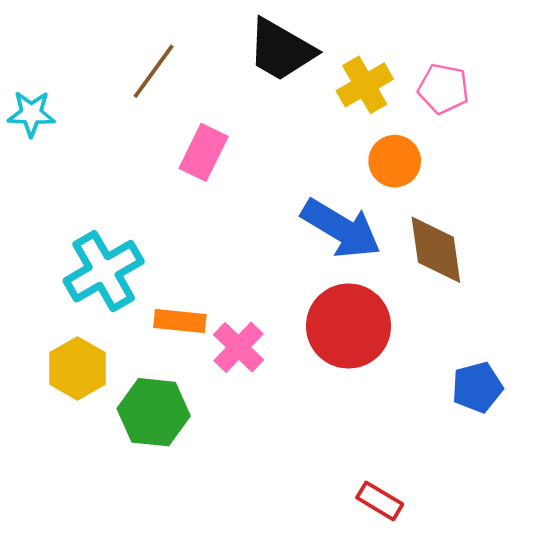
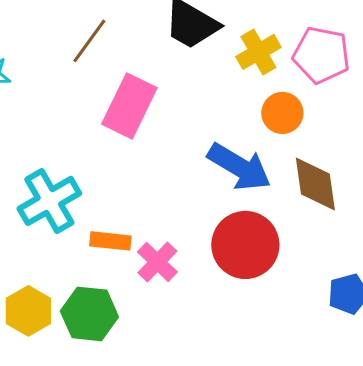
pink pentagon: (443, 89) -> (321, 55), size x1.4
pink rectangle: (204, 152) -> (129, 106), size x1.4
yellow hexagon: (77, 368) -> (28, 311), moved

